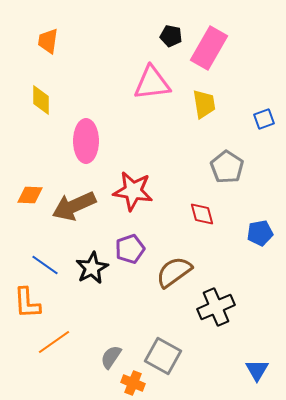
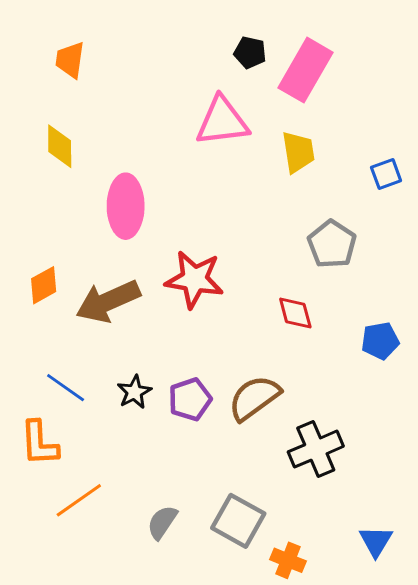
orange diamond: (30, 195) -> (44, 285), turned -32
purple pentagon: (130, 249) -> (190, 399), moved
black star: (92, 268) -> (134, 392), size x0.7
orange cross: (133, 383) -> (288, 560), moved

